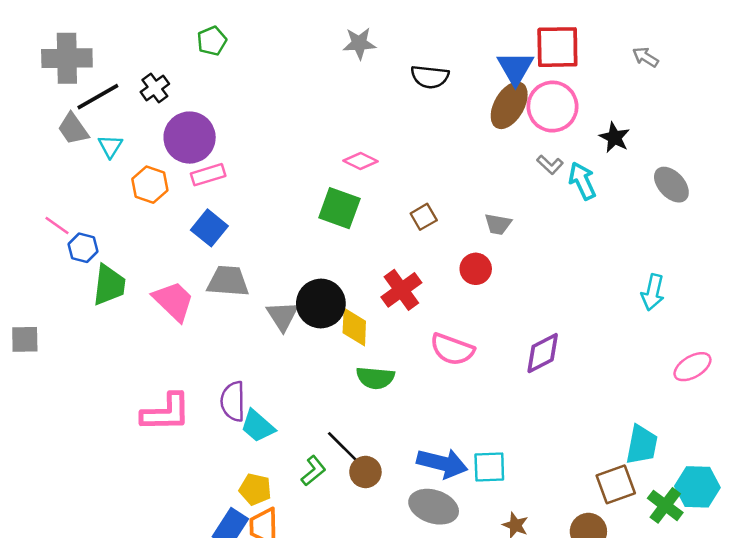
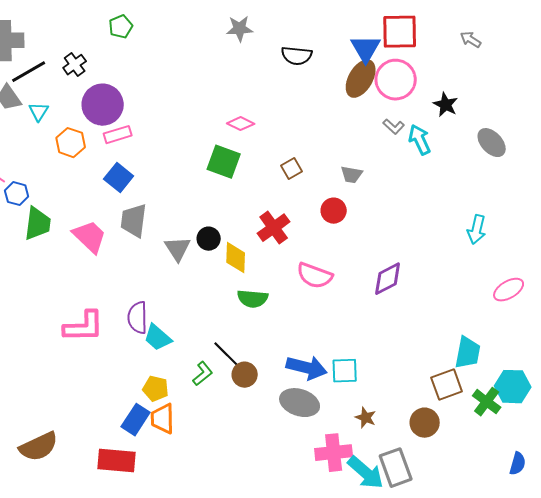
gray trapezoid: (228, 281) -> (134, 221), turned -87
black circle: (321, 304) -> (209, 239), size x0.6

